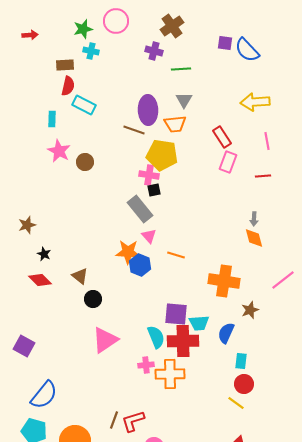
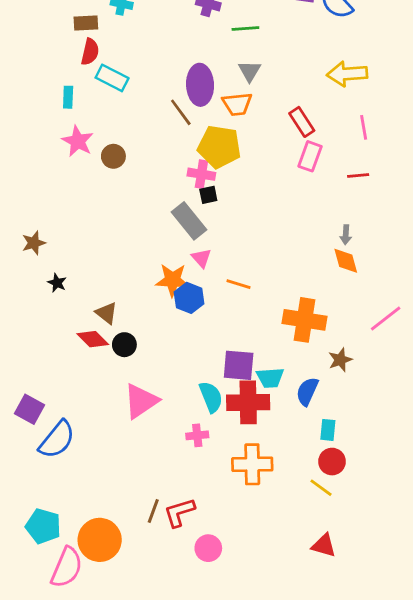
brown line: (134, 130) -> (181, 112), turned 35
red diamond: (40, 280) -> (93, 339), moved
orange cross: (170, 374) -> (252, 464), moved
blue semicircle: (44, 395) -> (57, 440), moved

